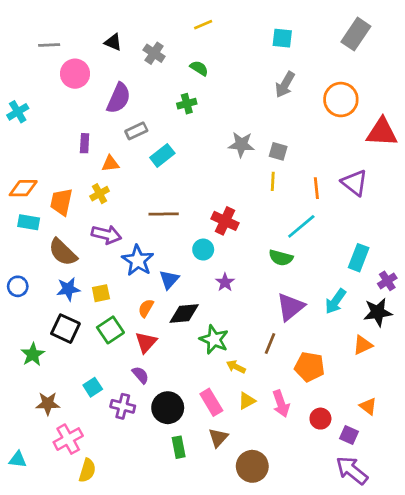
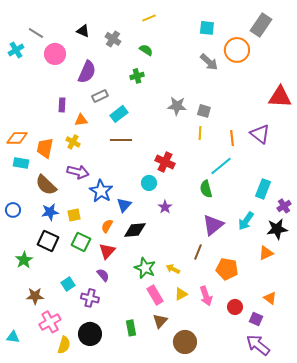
gray line: (49, 45) -> (36, 33), turned 35
gray arrow: (285, 85) -> (209, 62), turned -78
orange circle: (341, 100) -> (237, 50), moved
cyan cross: (18, 112) -> (16, 50), moved
yellow cross: (100, 194) -> (73, 142), turned -32
brown line: (164, 214) -> (121, 140), moved
green semicircle: (281, 258) -> (206, 189), turned 60
green square: (110, 330) -> (81, 242), turned -30
green star: (214, 340) -> (145, 268), moved
black circle: (168, 408) -> (90, 334), moved

